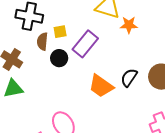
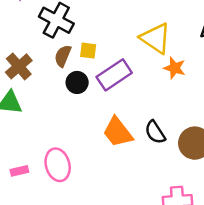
black semicircle: (129, 78) -> (155, 132), turned -84

